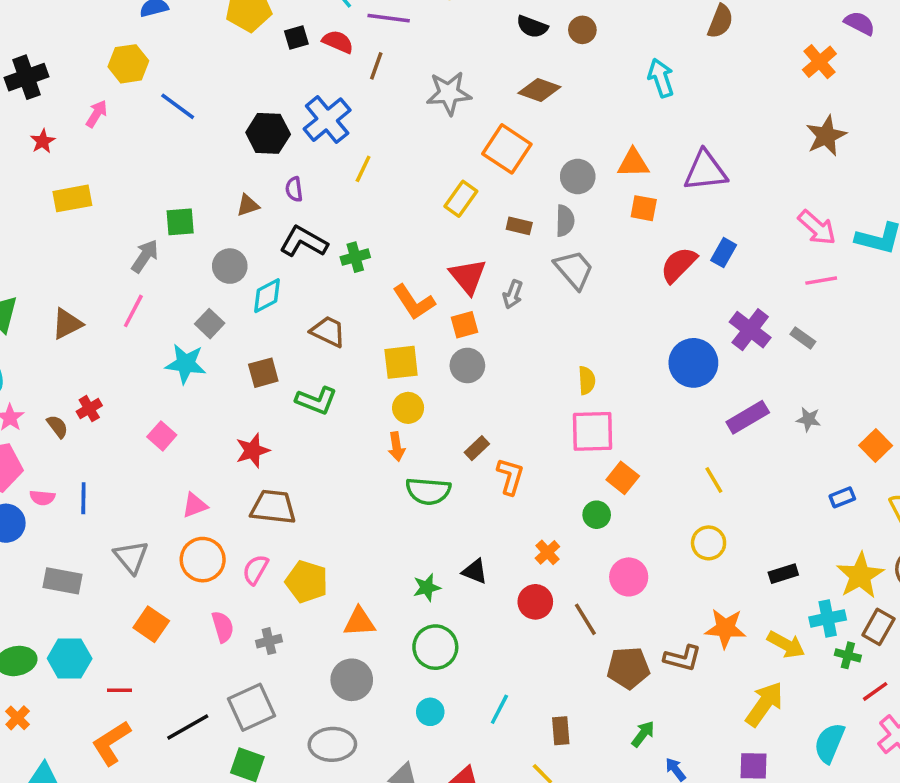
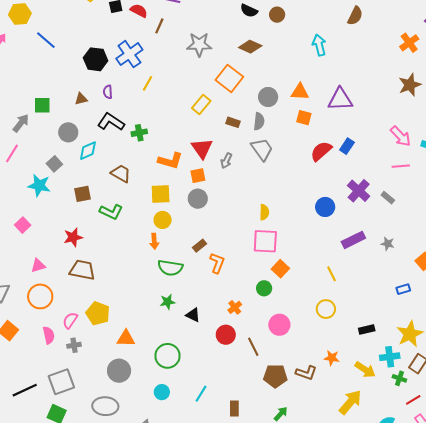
orange L-shape: (414, 302) -> (170, 161), turned -45
blue circle: (693, 363) -> (325, 207), size x0.7
pink semicircle: (255, 570) -> (70, 320), moved
green star: (427, 587) -> (168, 302), moved
orange star: (725, 628) -> (332, 358), size x0.7

